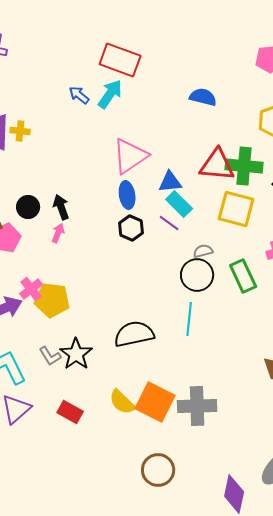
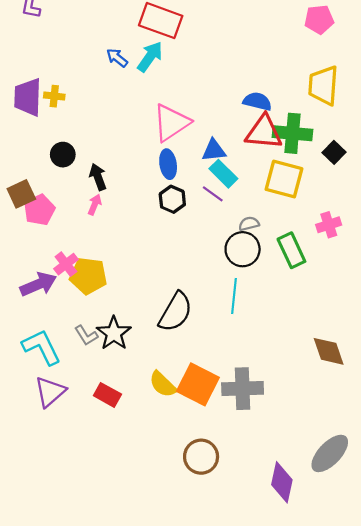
blue semicircle: (203, 97) -> (257, 101), moved
black circle: (28, 207) -> (63, 155), moved
black semicircle: (134, 334) -> (176, 312), turned 132

